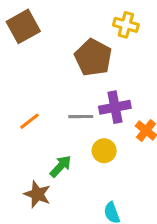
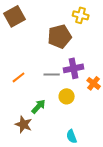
brown pentagon: (93, 57) -> (60, 36), turned 30

